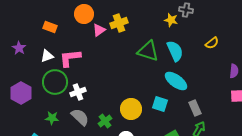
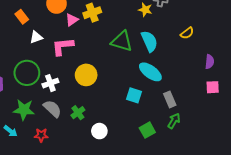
orange rectangle: (50, 27) -> (22, 17), turned 32
white triangle: (47, 56) -> (36, 37), moved
pink L-shape: (70, 58) -> (63, 46), moved
yellow circle: (131, 109) -> (86, 75), moved
green star: (52, 118) -> (24, 110), size x1.5

